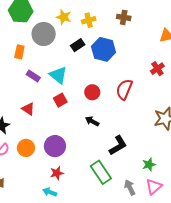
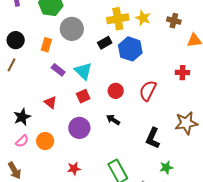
yellow star: (64, 17) -> (143, 18), moved
brown cross: (124, 17) -> (174, 21), moved
yellow cross: (89, 20) -> (118, 19), size x1.5
red cross: (157, 69) -> (182, 73), turned 32
black L-shape: (118, 145) -> (153, 138), moved, turned 140
purple circle: (55, 146) -> (79, 128), moved

